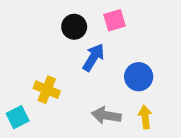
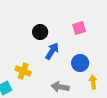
pink square: (114, 20) -> (79, 28), moved
yellow arrow: (145, 117) -> (93, 82), moved

